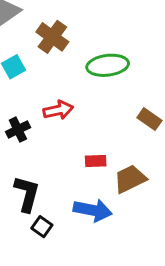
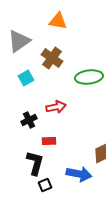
red rectangle: (96, 161) -> (49, 141), moved
black square: (42, 227) -> (45, 185), turned 32

